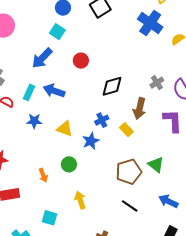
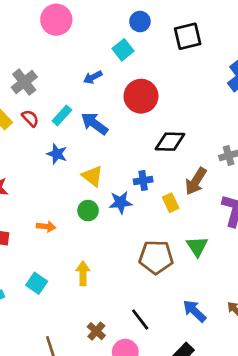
blue arrow: (42, 58) -> (93, 77), size x0.6
red circle: (81, 61) -> (141, 96), size x1.6
green circle: (69, 164) -> (88, 211), moved
green triangle: (156, 165) -> (197, 246), moved
orange arrow: (43, 175) -> (46, 227), turned -80
black line: (130, 206) -> (140, 319), moved

